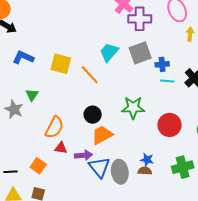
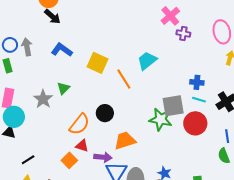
purple cross: (140, 19) -> (183, 33), size x0.6
gray square: (140, 53) -> (173, 106), moved
black circle: (93, 115) -> (105, 113), moved
red circle: (170, 125) -> (195, 123), moved
orange square: (38, 166) -> (69, 160), moved
black line: (11, 172) -> (28, 160), turned -40

